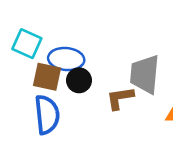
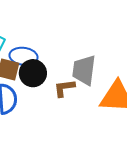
black circle: (79, 80) -> (33, 73), size x1.4

